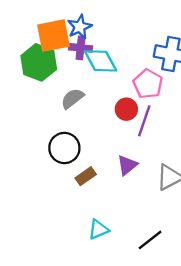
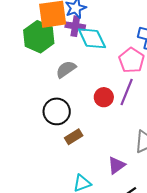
red circle: (126, 109) -> (104, 97), moved
purple triangle: (127, 165) -> (116, 165), moved

